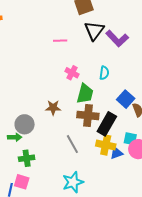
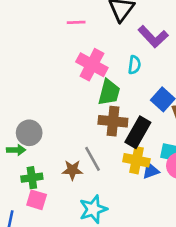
purple L-shape: (117, 39) -> (153, 37), moved
pink cross: (72, 73) -> (92, 65), size x1.6
brown star: (53, 108) -> (72, 170), moved
pink square: (22, 182) -> (37, 200), moved

